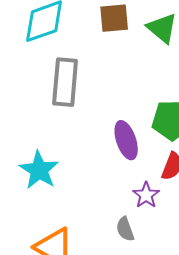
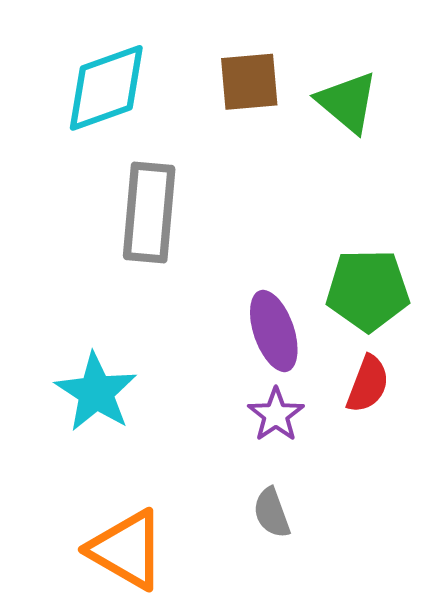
purple star: (146, 195) -> (276, 415), moved

